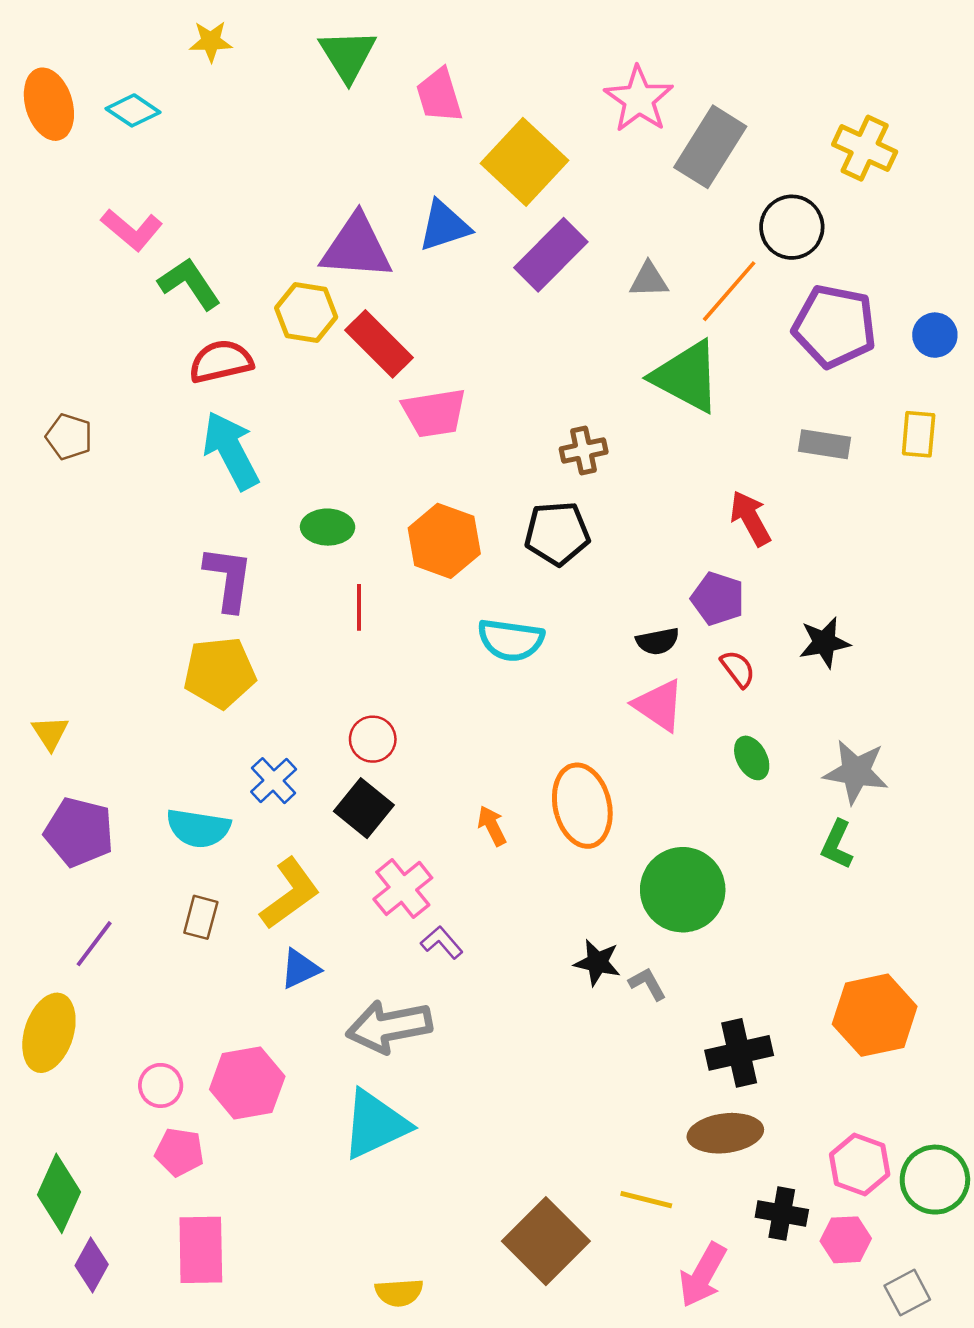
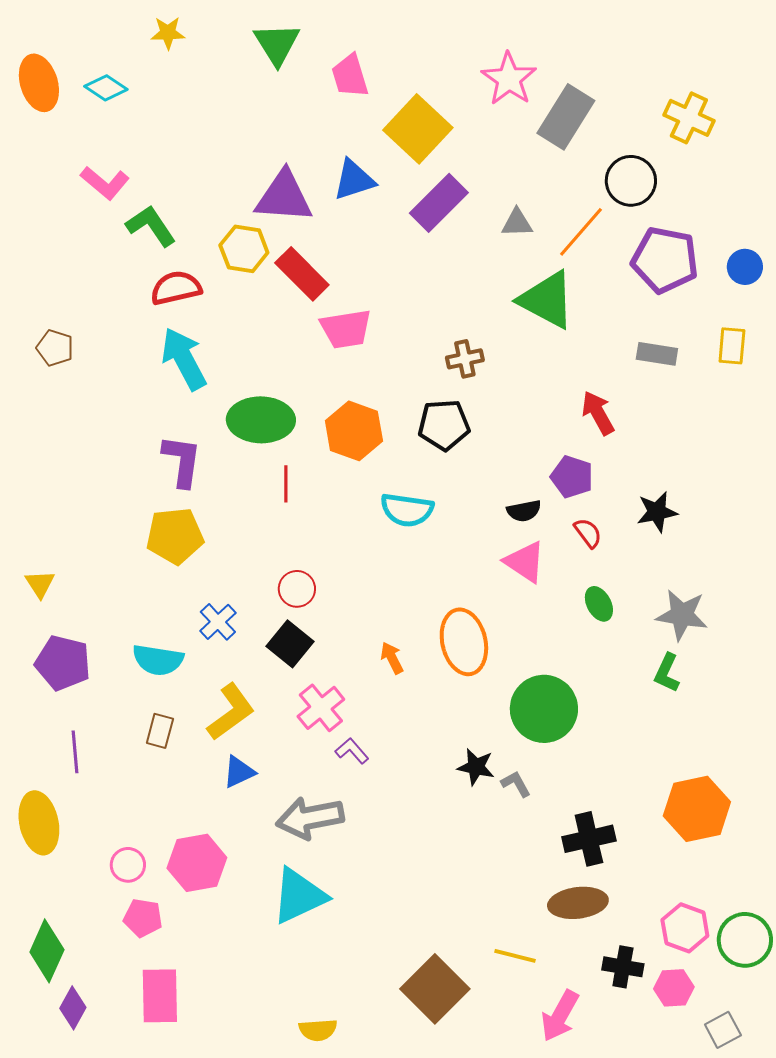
green ellipse: (328, 527) -> (261, 420), size x1.6
purple line: (94, 944) -> (75, 752), turned -42
yellow ellipse: (49, 1033) -> (39, 823), turned -30

